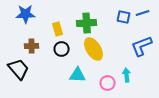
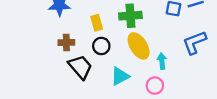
black trapezoid: (19, 69) -> (80, 67), moved
cyan triangle: (78, 75) -> (120, 76), turned -30
cyan arrow: (127, 75) -> (162, 61), moved

